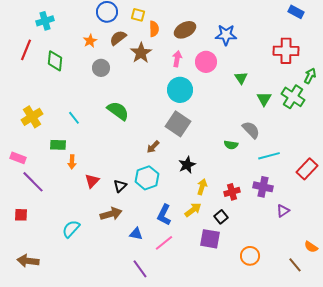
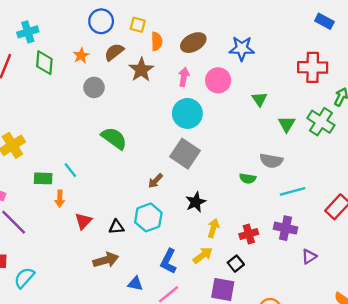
green diamond: (55, 61) -> (44, 63), moved
cyan line: (74, 118) -> (70, 170), moved
gray semicircle: (251, 130) -> (271, 161), turned 144
black triangle: (120, 186) -> (116, 227), turned 40
cyan semicircle: (71, 229) -> (24, 278), moved

